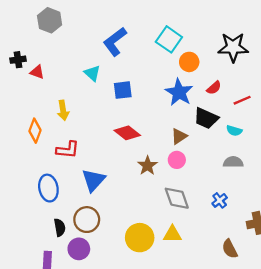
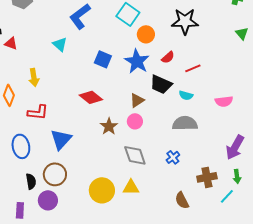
blue square: (123, 90) -> (103, 59), moved, turned 30
gray semicircle: (233, 162) -> (185, 123), size x1.4

